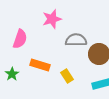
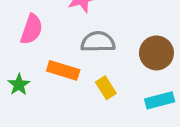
gray semicircle: (76, 40) -> (98, 42), moved

